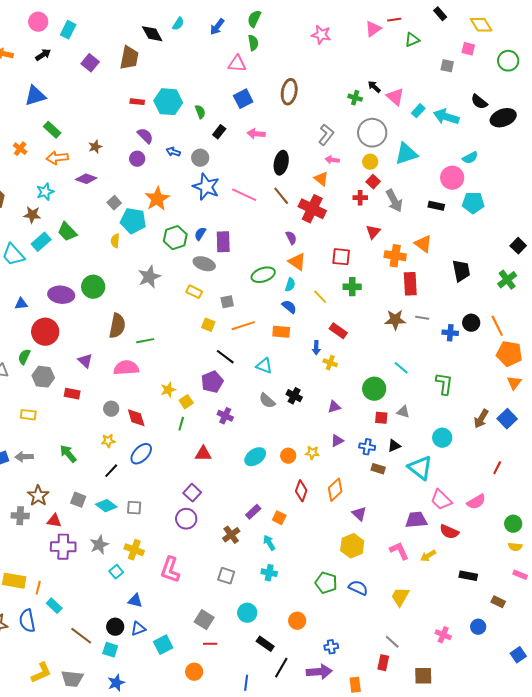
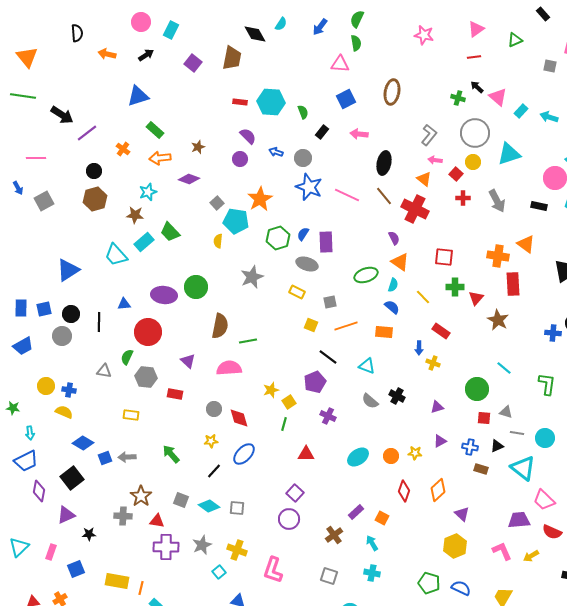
red line: (394, 20) -> (474, 57), moved
cyan arrow: (446, 117) -> (549, 117), size x0.7
red square: (373, 182) -> (456, 174), moved
red triangle: (373, 232) -> (476, 298), moved
gray line: (422, 318) -> (517, 433), moved
brown star: (395, 320) -> (498, 320), turned 30

